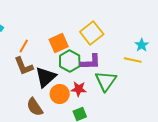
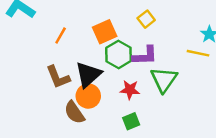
yellow square: (92, 33) -> (146, 19), size x0.6
brown L-shape: (24, 66) -> (58, 77), moved
orange circle: (60, 94) -> (88, 96), moved

